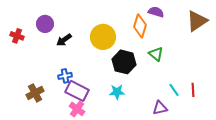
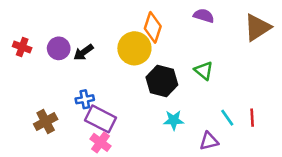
purple circle: (45, 24) -> (59, 48), moved
orange diamond: (140, 26) -> (153, 27), moved
cyan star: (117, 92) -> (174, 120), moved

